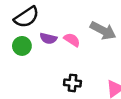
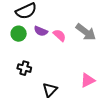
black cross: (72, 83) -> (24, 68), moved

